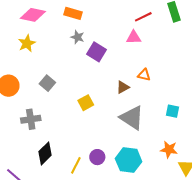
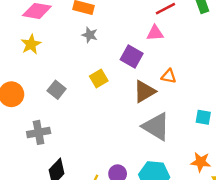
purple square: (96, 52) -> (132, 56), moved
brown triangle: (123, 87) -> (144, 91), size x1.5
yellow square: (86, 103) -> (99, 78), moved

